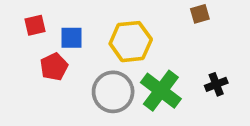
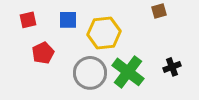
blue square: (72, 38) -> (68, 20), moved

